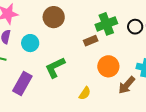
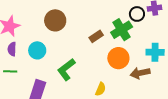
green cross: (106, 24) -> (122, 30), moved
brown arrow: (127, 85) -> (140, 73), turned 48

